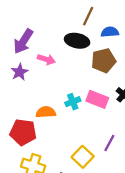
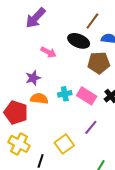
purple arrow: (23, 41) -> (36, 18), moved
purple star: (19, 72) -> (33, 78), moved
purple line: (109, 143) -> (91, 127), moved

